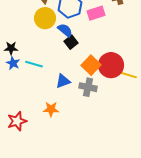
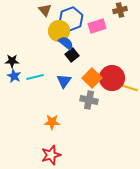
yellow circle: (45, 18) -> (59, 31), moved
cyan line: (34, 64) -> (35, 77), turned -30
blue triangle: (63, 81) -> (64, 81), moved, turned -35
red star: (17, 121) -> (51, 155), moved

